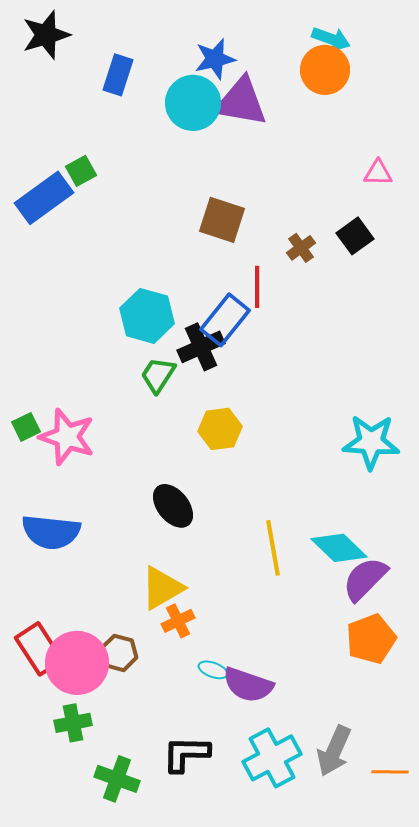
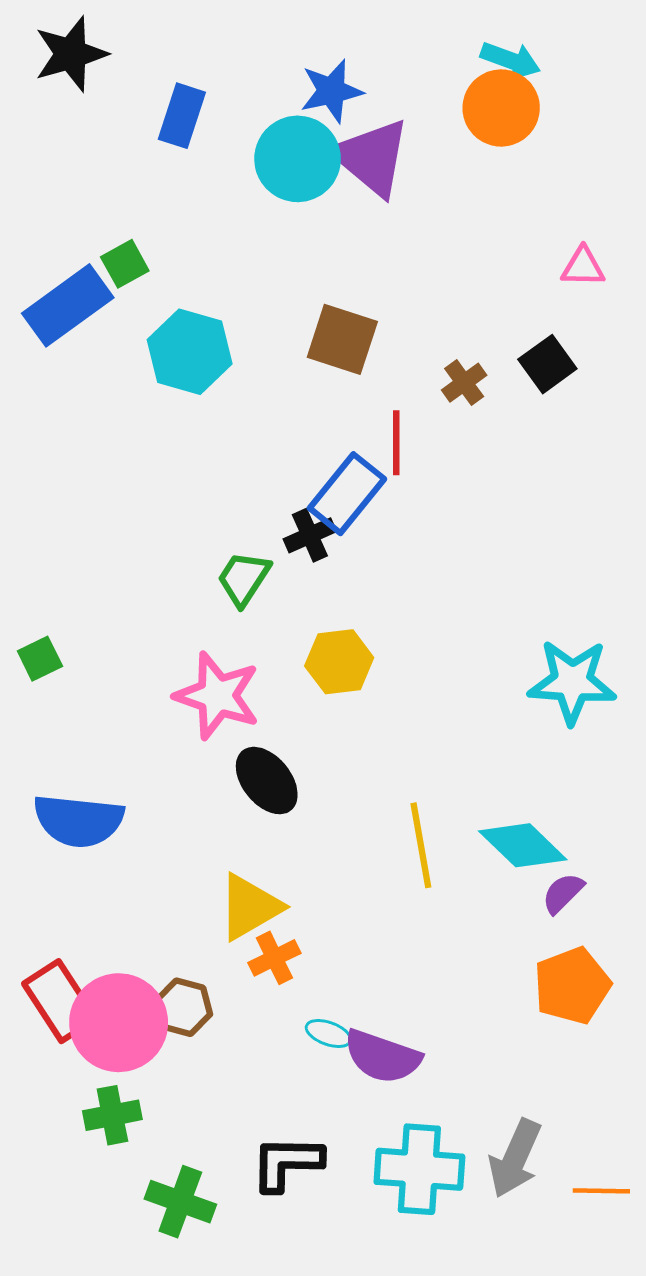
purple triangle: (241, 102) -> (372, 157), turned 30
cyan hexagon: (147, 316) -> (190, 352), moved
black cross: (201, 347) -> (310, 535), size x0.7
pink star: (67, 437) -> (217, 696), moved
purple semicircle: (365, 579) -> (563, 893), size x0.6
cyan cross: (272, 758) -> (419, 1169), turned 32

